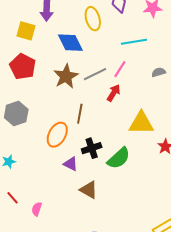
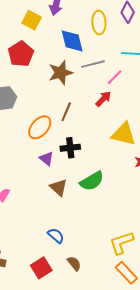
gray line: (95, 74) -> (93, 64), moved
green semicircle: (119, 158) -> (92, 181), moved

